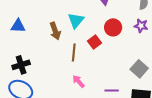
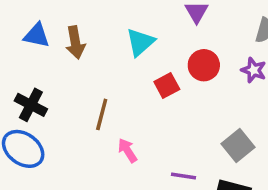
brown arrow: (55, 31) -> (75, 42), moved
brown line: (74, 53) -> (102, 114), moved
black cross: (21, 65) -> (31, 105), turned 36

